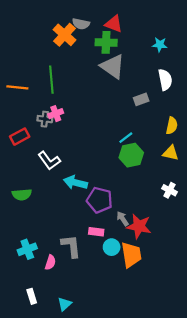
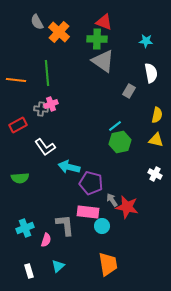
gray semicircle: (81, 24) -> (37, 22), moved, turned 49
gray rectangle: (141, 99) -> (129, 91), turned -40
pink rectangle: (96, 232) -> (88, 212), size x1.5
orange trapezoid: (131, 255) -> (108, 264), moved
cyan triangle: (64, 304) -> (58, 266), moved

